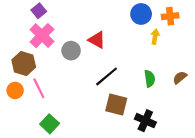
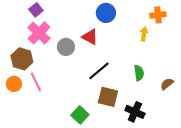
blue circle: (141, 14) -> (106, 13), moved
brown semicircle: (180, 78) -> (167, 84), moved
green square: (50, 124) -> (80, 115), moved

